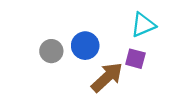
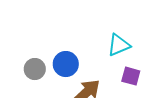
purple square: (135, 59) -> (131, 76), moved

